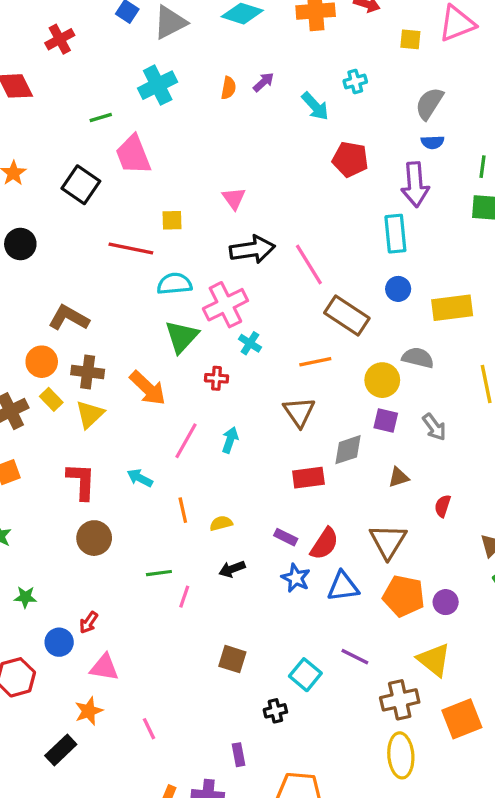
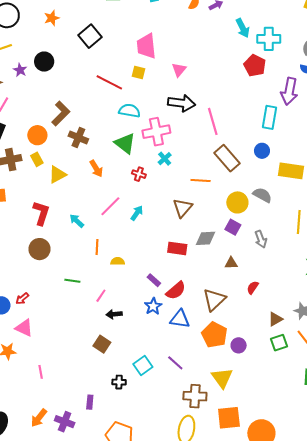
cyan cross: (355, 81) -> (269, 39), moved, size x1.6
pink trapezoid: (133, 155) -> (146, 46), moved
brown L-shape: (69, 318) -> (61, 114), turned 90
green triangle: (182, 337) -> (125, 143), turned -50
brown cross: (88, 372) -> (78, 138), moved
orange arrow: (148, 388) -> (96, 169), size x0.7
black arrow: (232, 569) -> (114, 314), moved
pink line: (184, 597) -> (101, 296), moved

